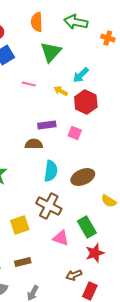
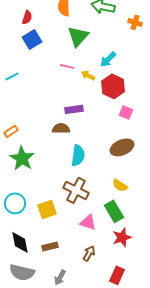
pink line: (29, 84) -> (67, 66), moved
pink square: (75, 133) -> (126, 112), moved
brown ellipse: (83, 177) -> (122, 147), moved
yellow semicircle: (109, 201) -> (120, 185), moved
brown arrow: (74, 275) -> (89, 253), moved, turned 140

